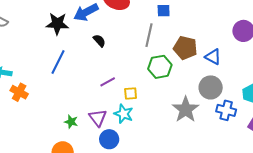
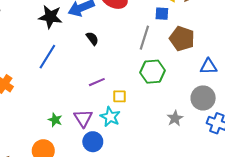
brown pentagon: (185, 48) -> (182, 39), moved
blue triangle: (213, 57) -> (209, 66), turned -36
gray star: (186, 109) -> (175, 118), size x0.6

